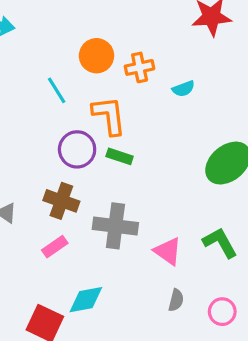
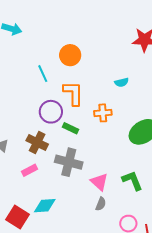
orange cross: (140, 67) -> (103, 113), moved
green rectangle: (120, 156) -> (70, 128), moved
gray semicircle: (176, 300) -> (101, 204), moved

